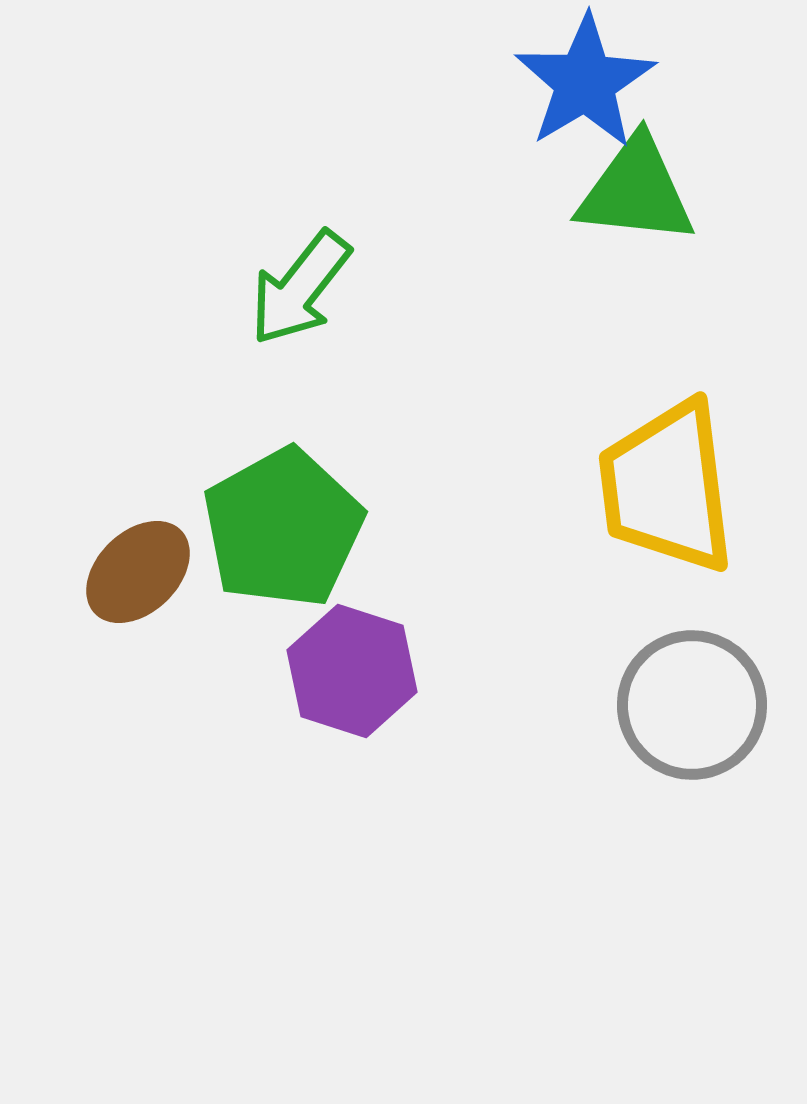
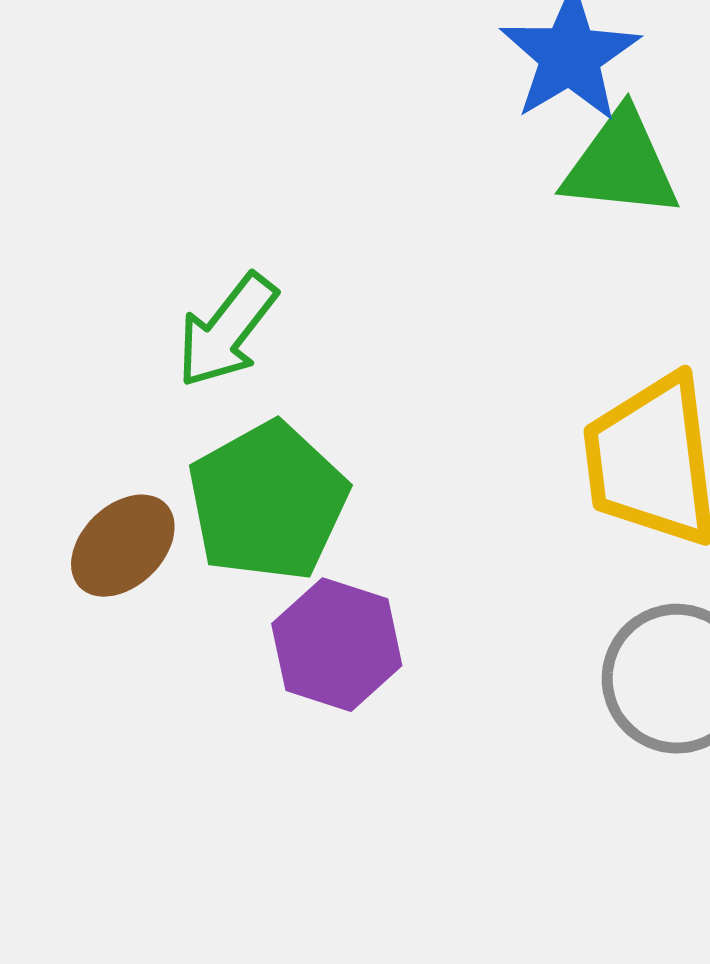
green arrow: (300, 288) -> (227, 331), moved

